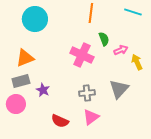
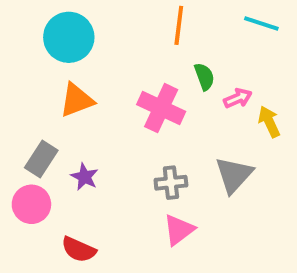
orange triangle: (25, 58) -> (77, 100), moved
gray rectangle: (21, 81) -> (41, 159), turned -42
red semicircle: (60, 121) -> (79, 249), moved

